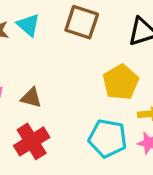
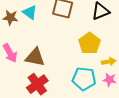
brown triangle: (31, 98) -> (35, 57), size x1.5

